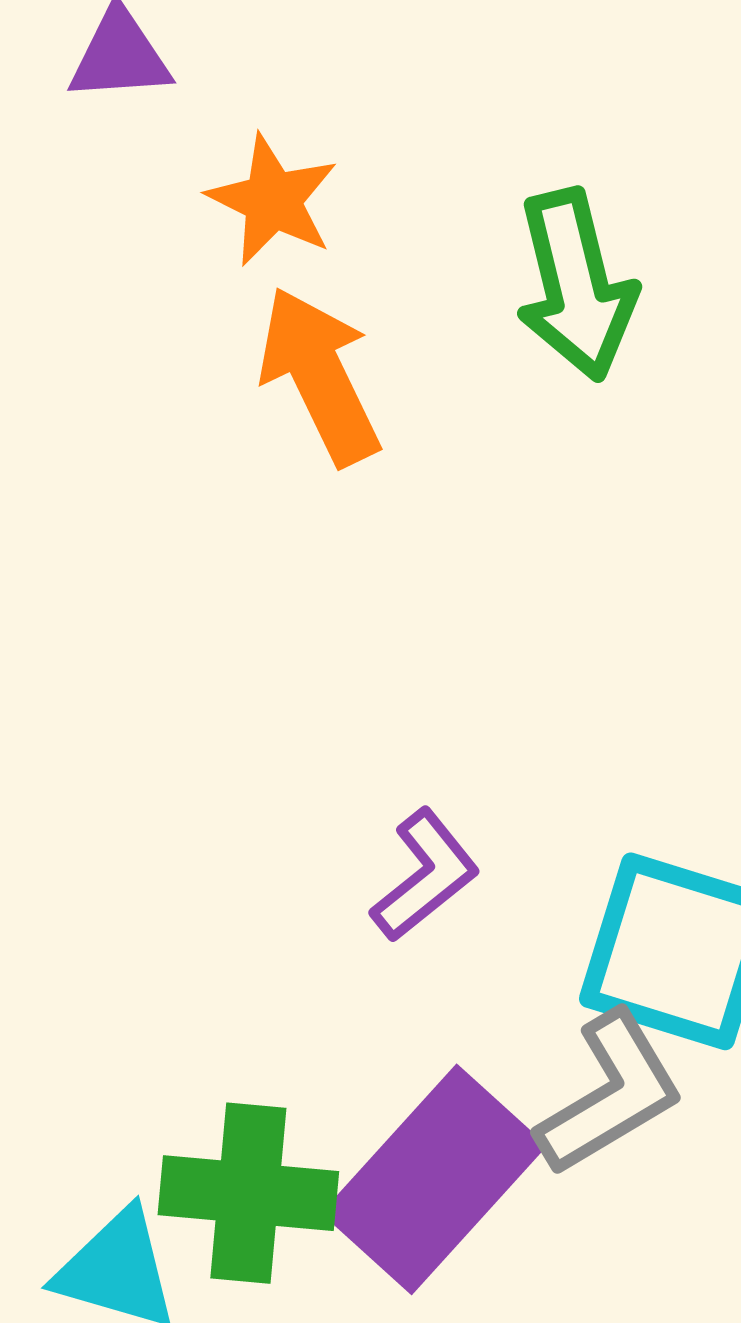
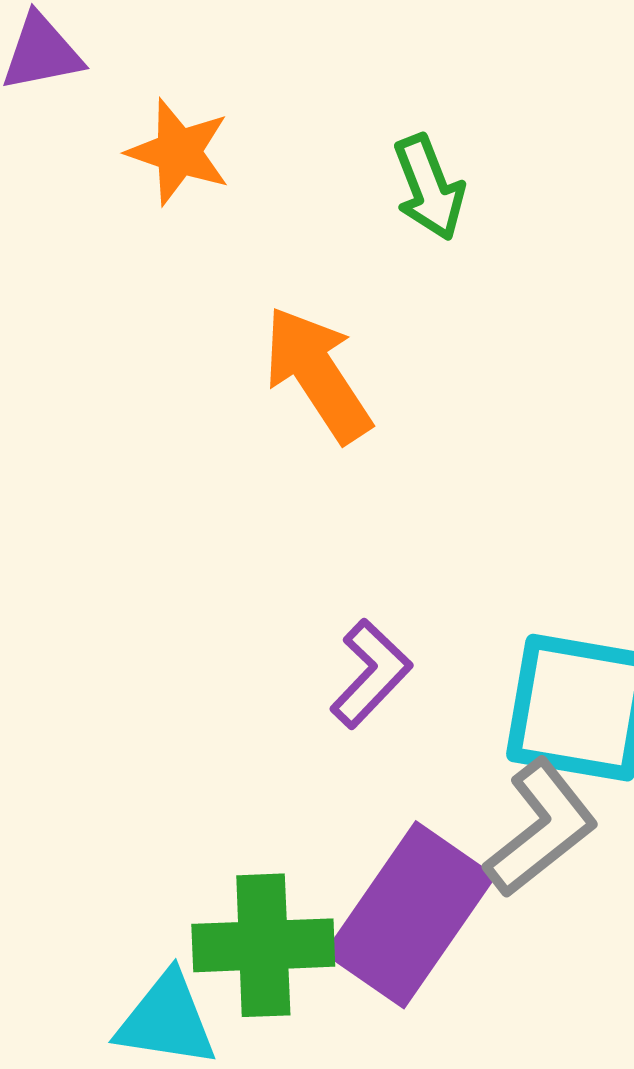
green arrow: (576, 285) -> (429, 188), size x0.7
orange arrow: (320, 376) -> (318, 374), moved

